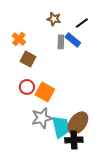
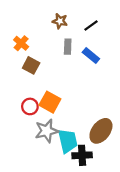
blue rectangle: (73, 40) -> (91, 55), moved
red circle: (27, 87) -> (30, 106), moved
brown ellipse: (78, 123) -> (101, 131), moved

